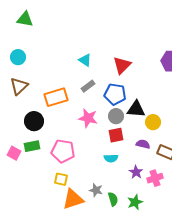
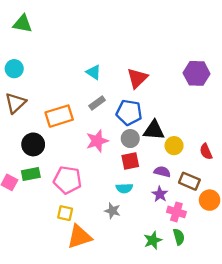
pink star: (88, 118) -> (97, 141), turned -30
purple star: (136, 172) -> (160, 194), moved
pink cross: (155, 178) -> (176, 212), turned 35
gray star: (96, 190) -> (112, 211), moved
green semicircle: (113, 199) -> (179, 237), moved

